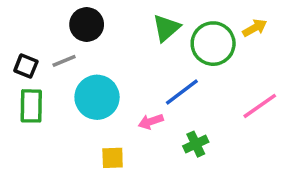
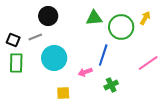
green triangle: (166, 28) -> (94, 18), turned 36
yellow arrow: (255, 28) -> (145, 18), turned -32
blue line: (182, 92) -> (103, 55), turned -35

